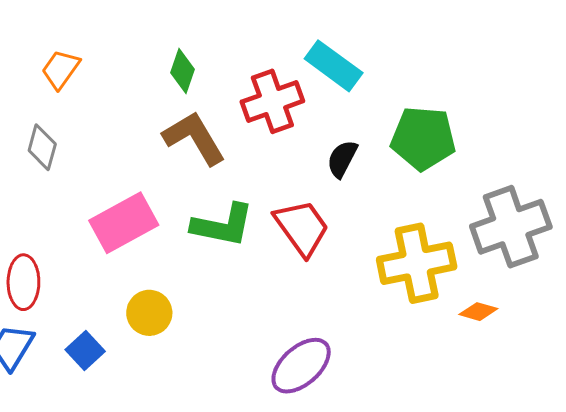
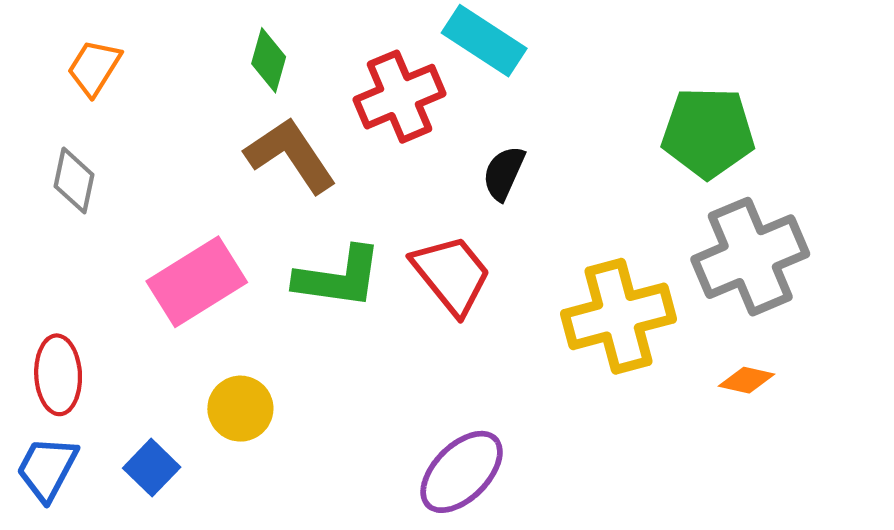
green pentagon: (423, 138) -> (708, 133), moved
orange diamond: (478, 312) -> (746, 380), moved

